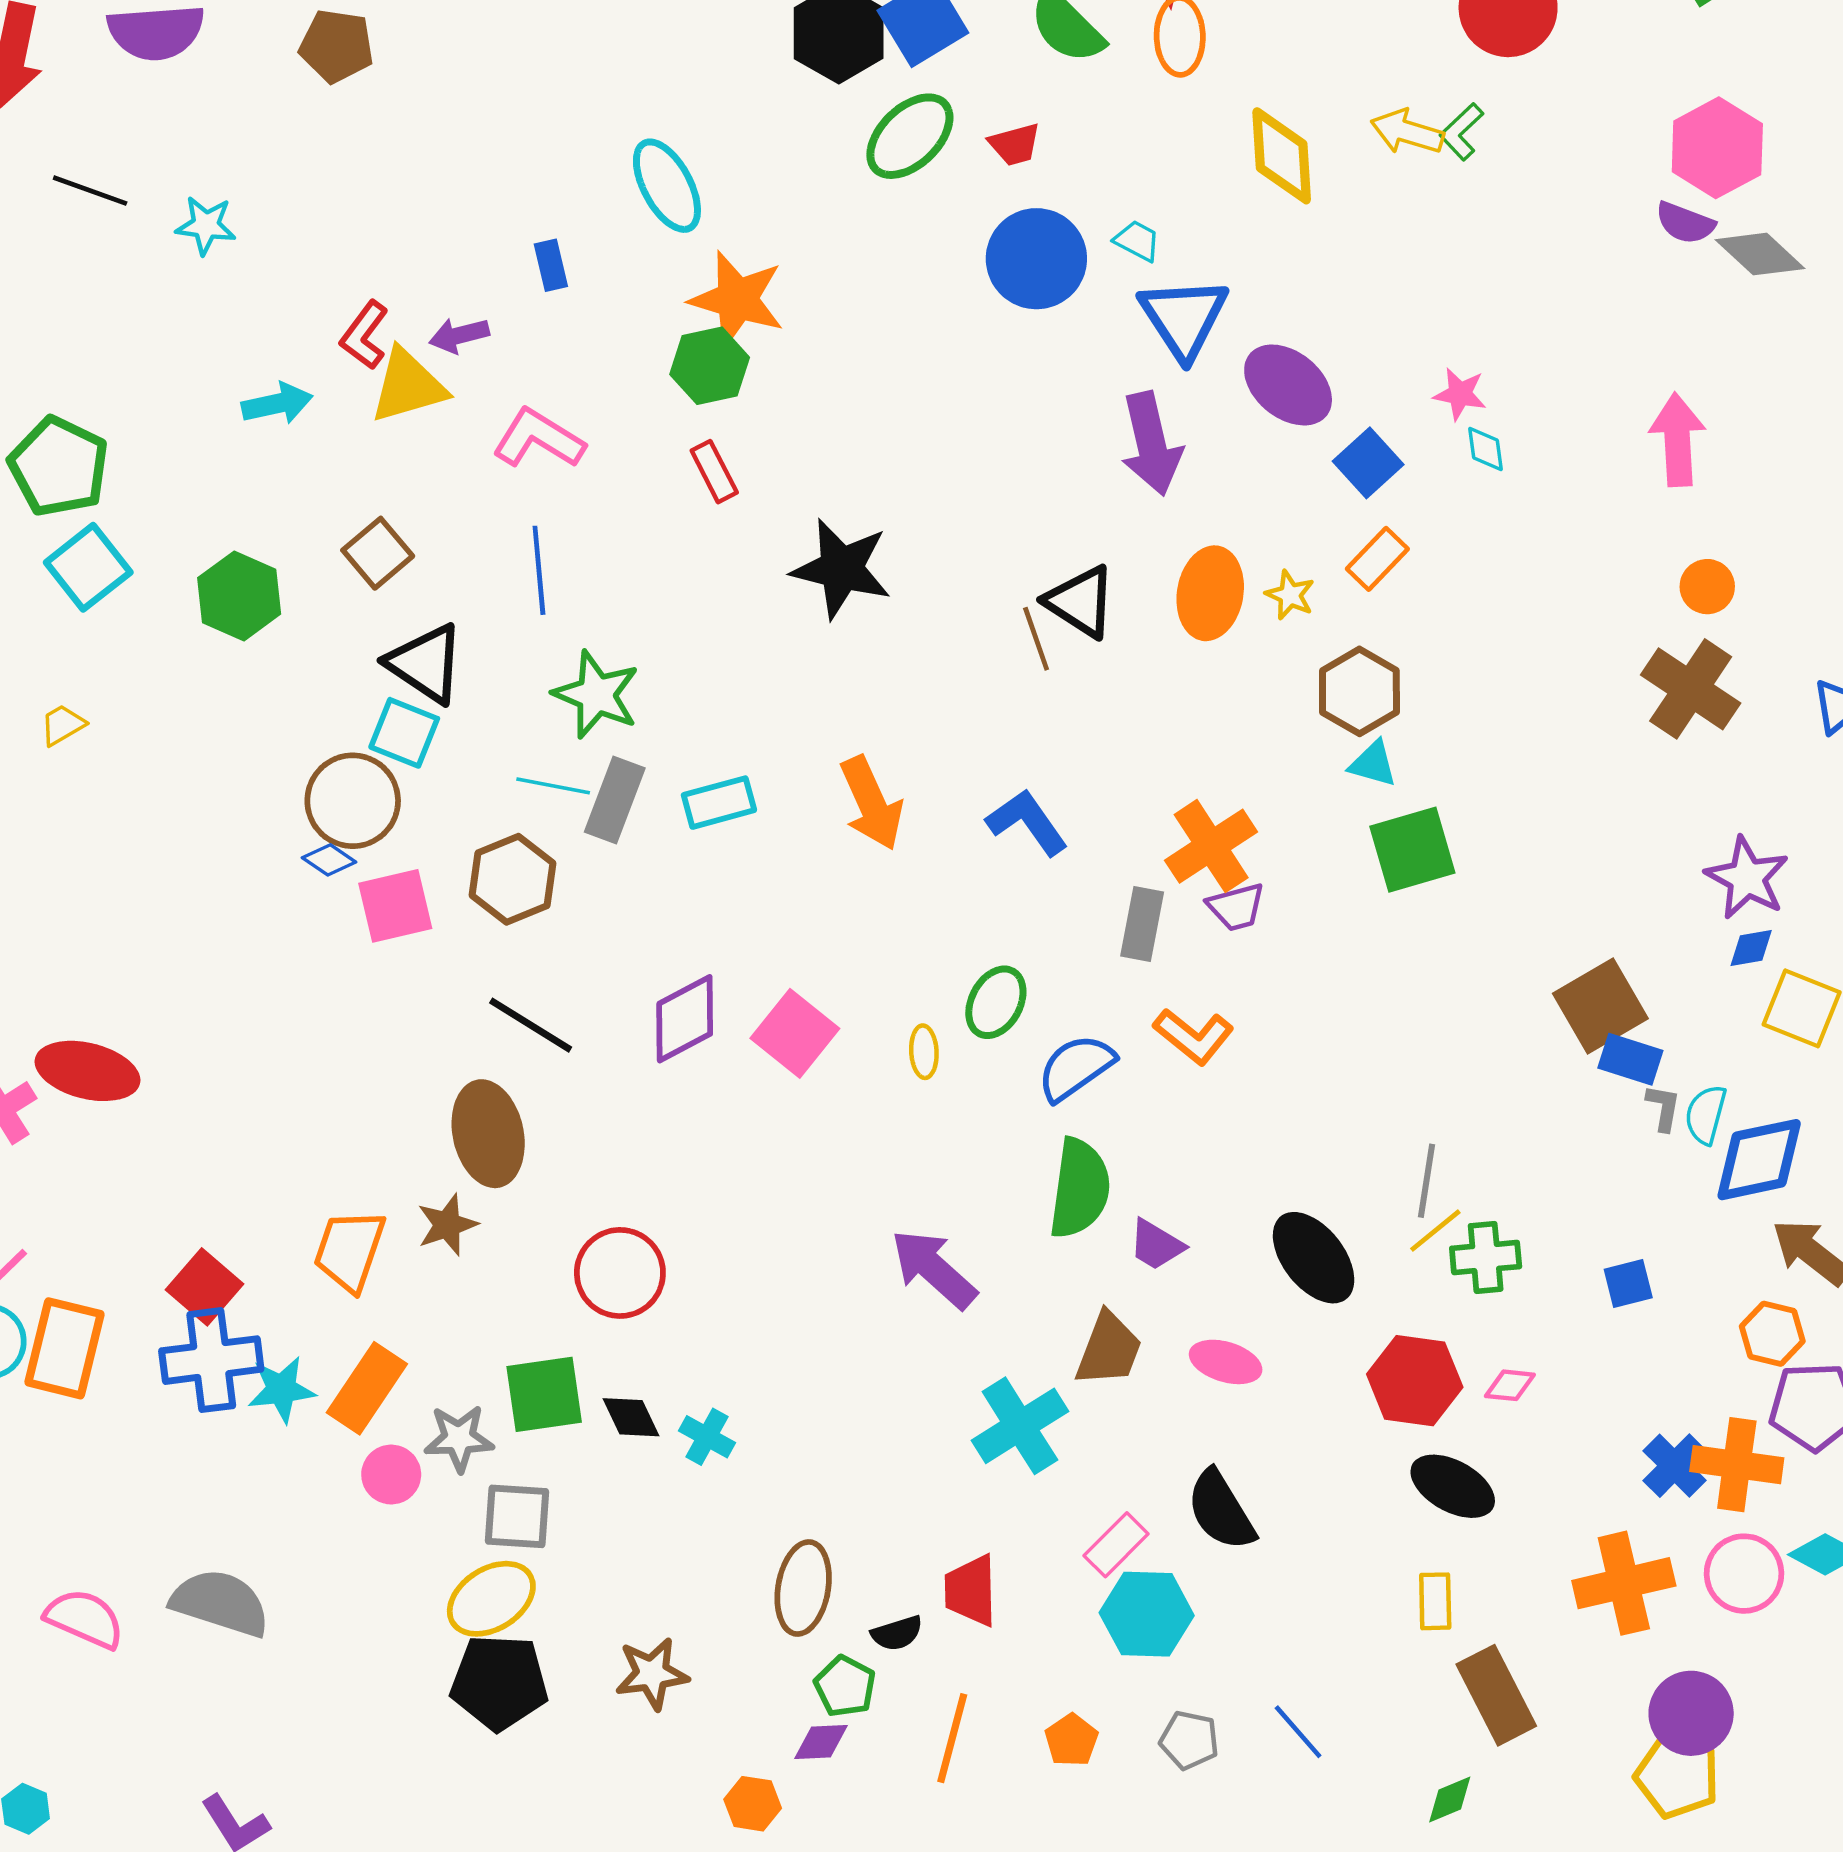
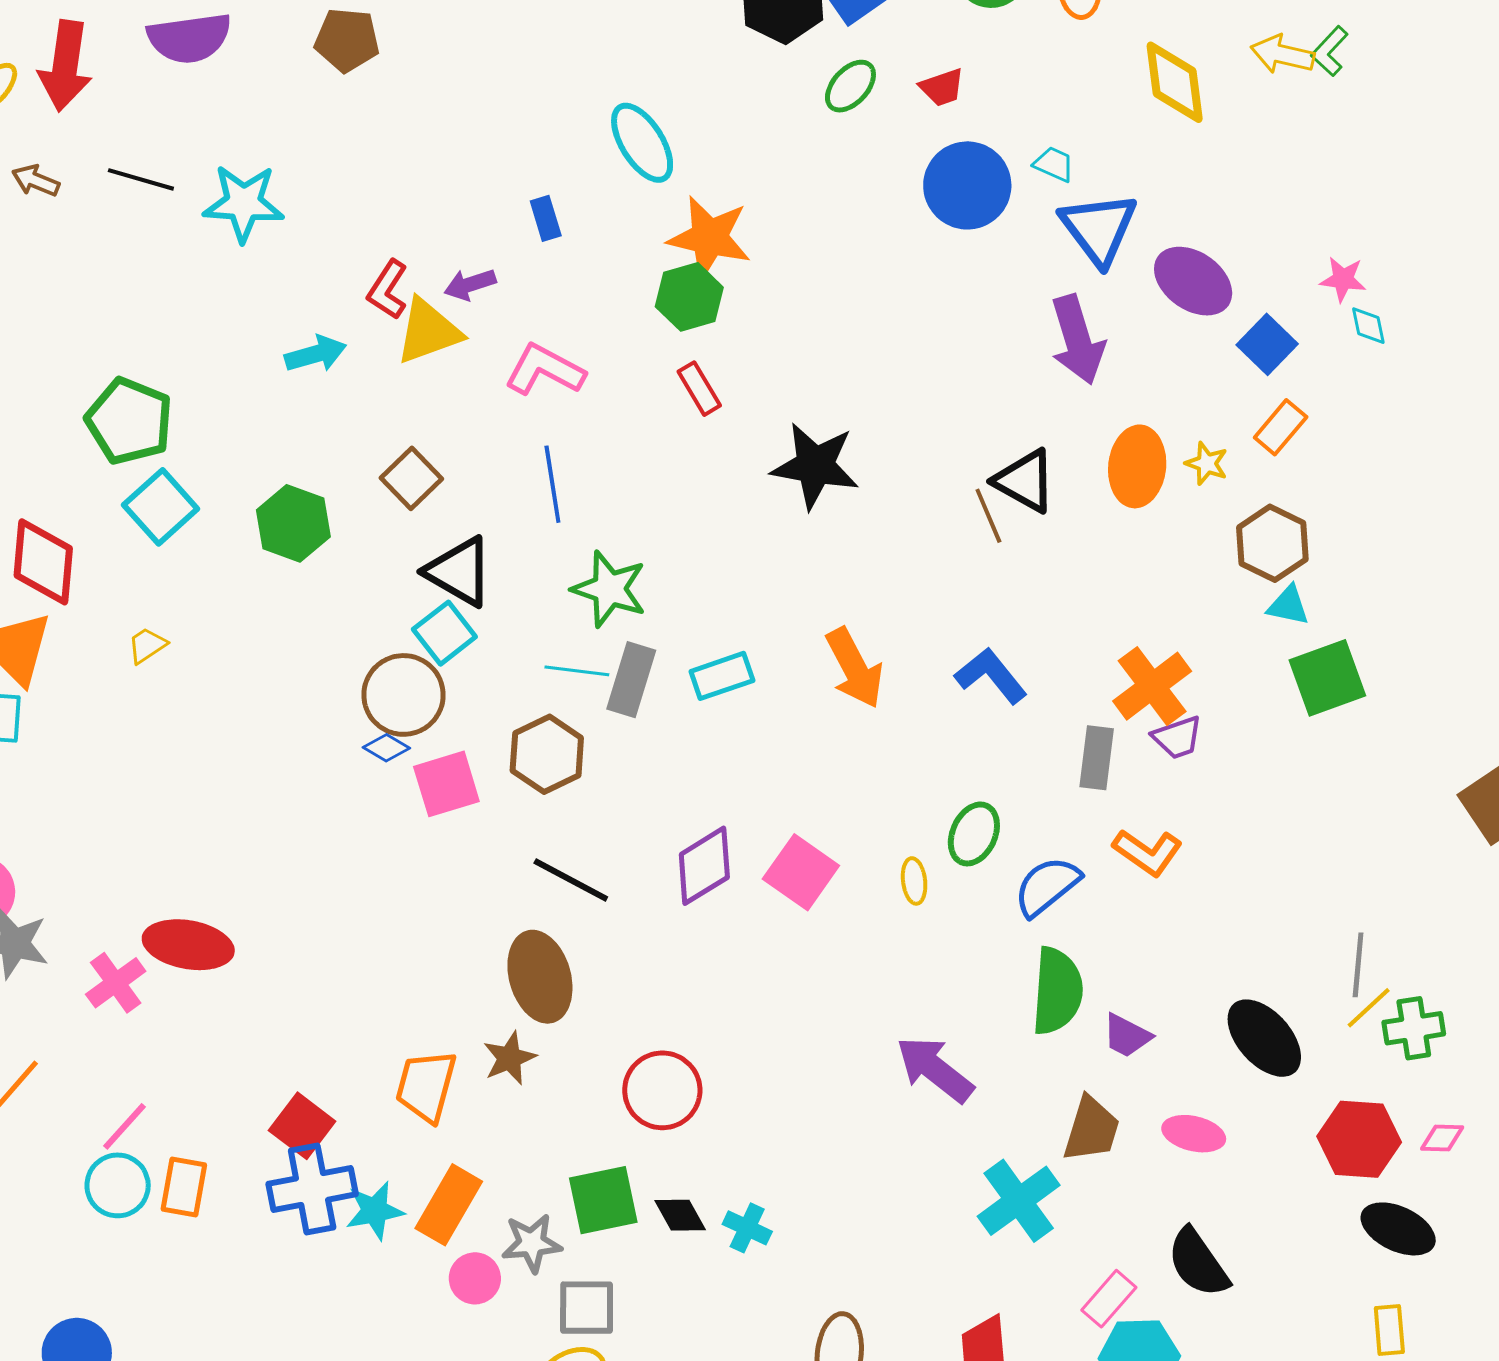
green ellipse: (910, 136) -> (850, 86), size x0.7
cyan star: (206, 225) -> (244, 203), size x1.5
cyan square: (404, 733) -> (444, 633), turned 34
orange rectangle: (64, 1348) -> (184, 1187), size x0.7

